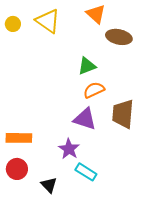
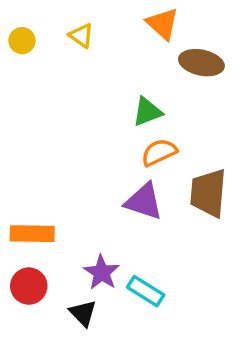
yellow triangle: (48, 21) -> (81, 36), size x0.6
purple star: (69, 149) -> (102, 273), moved

